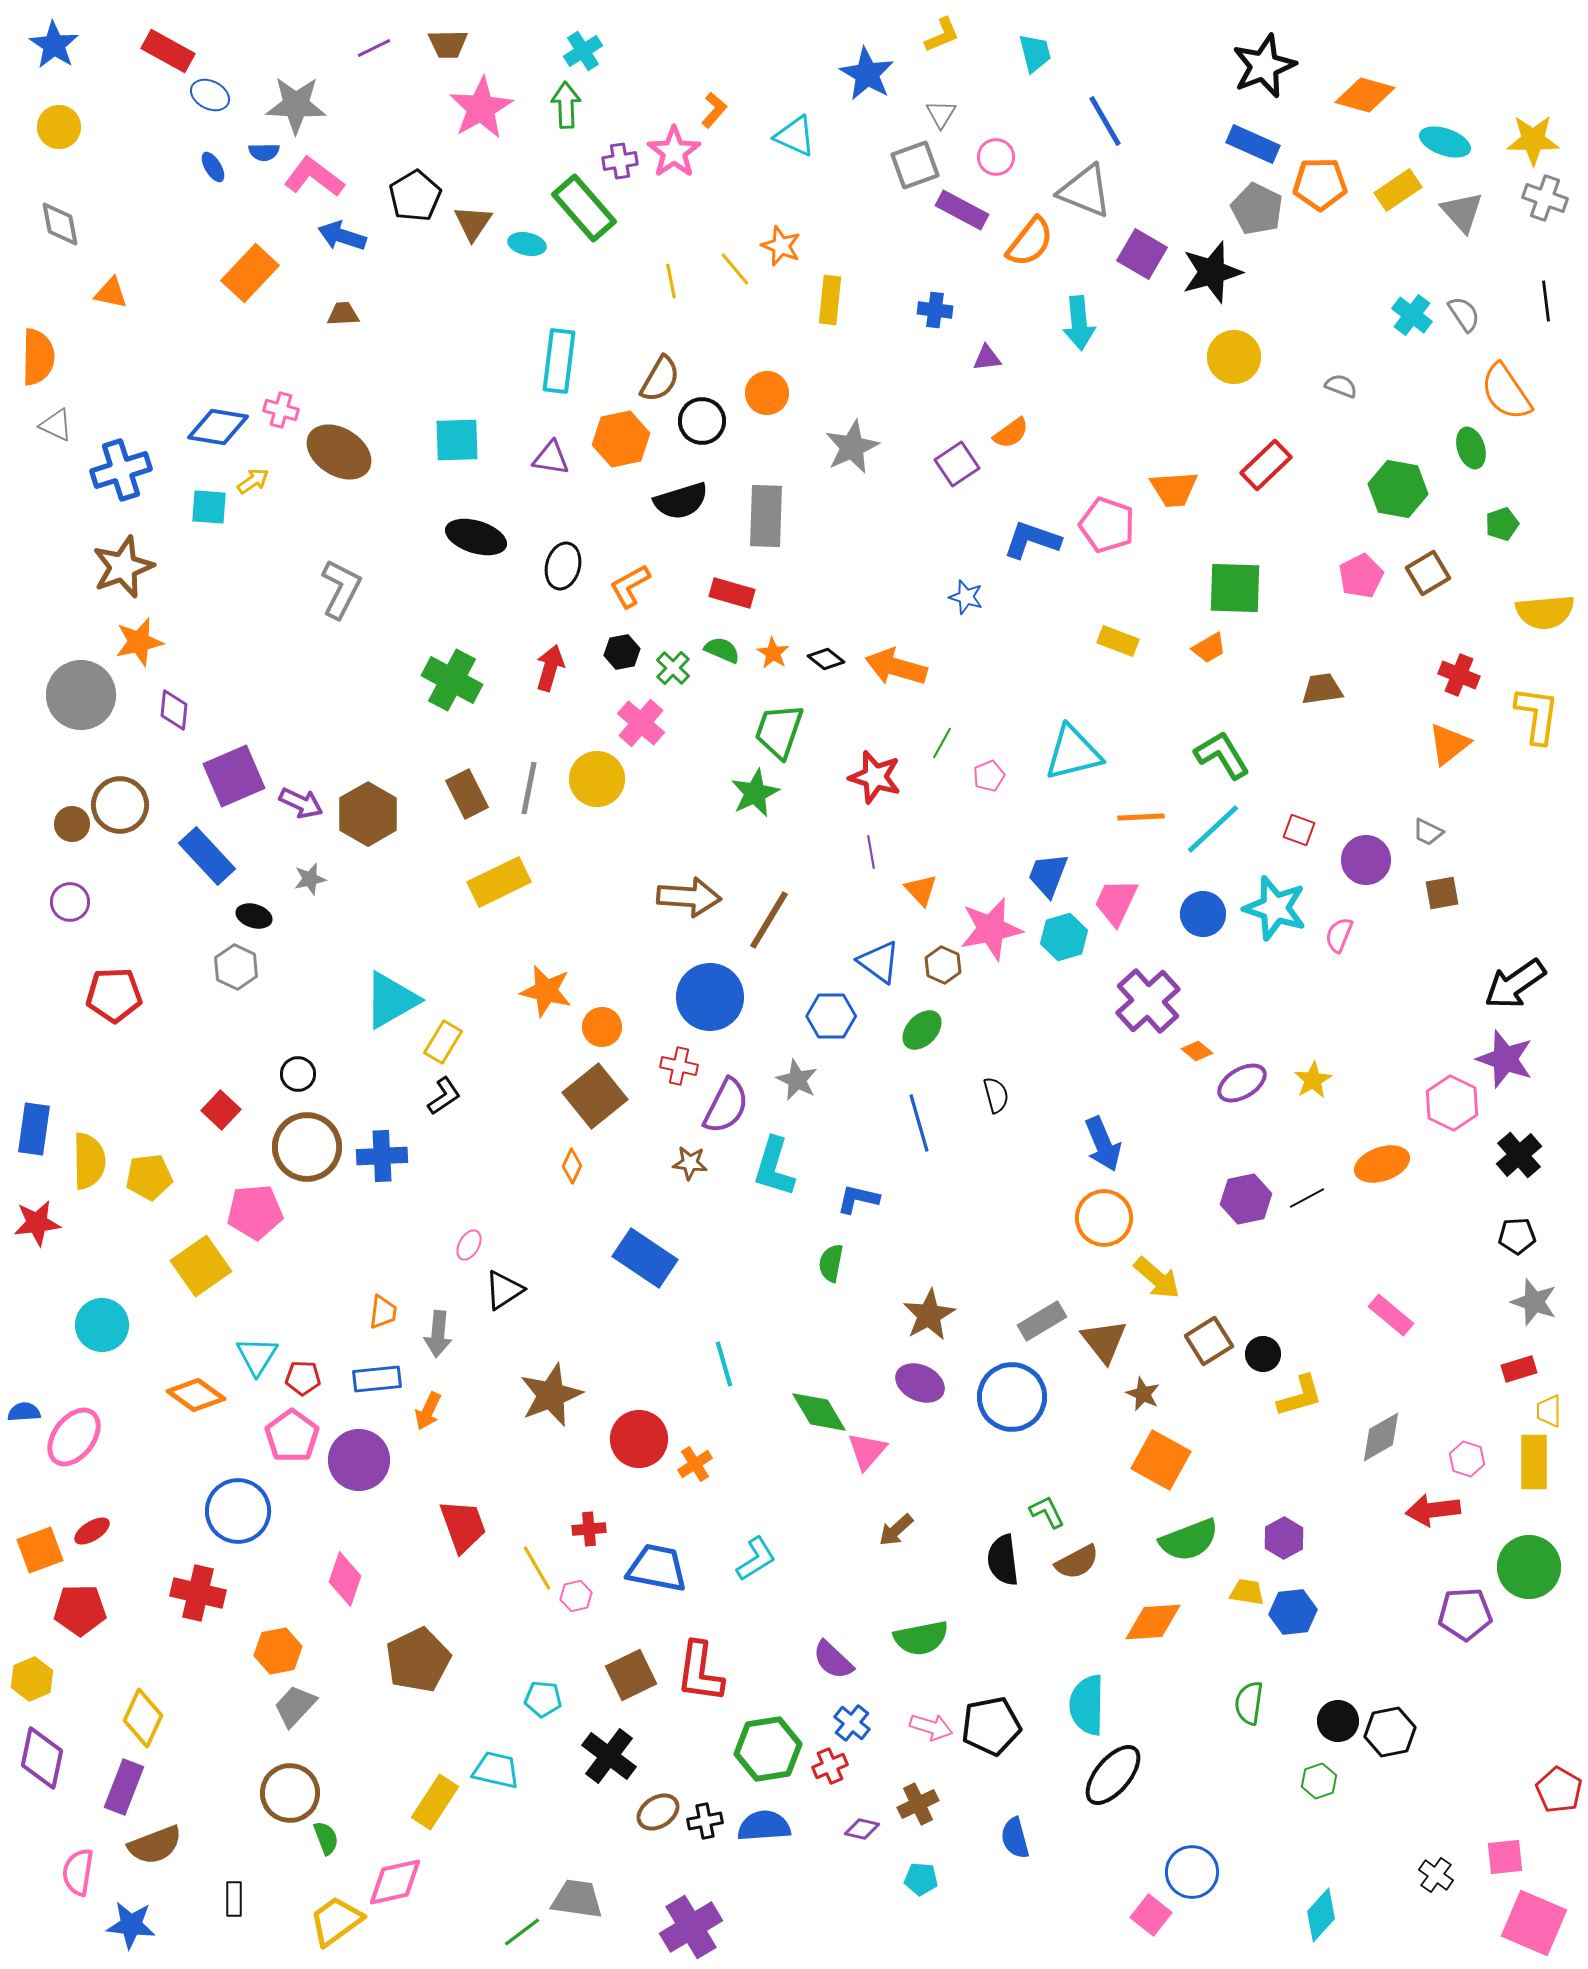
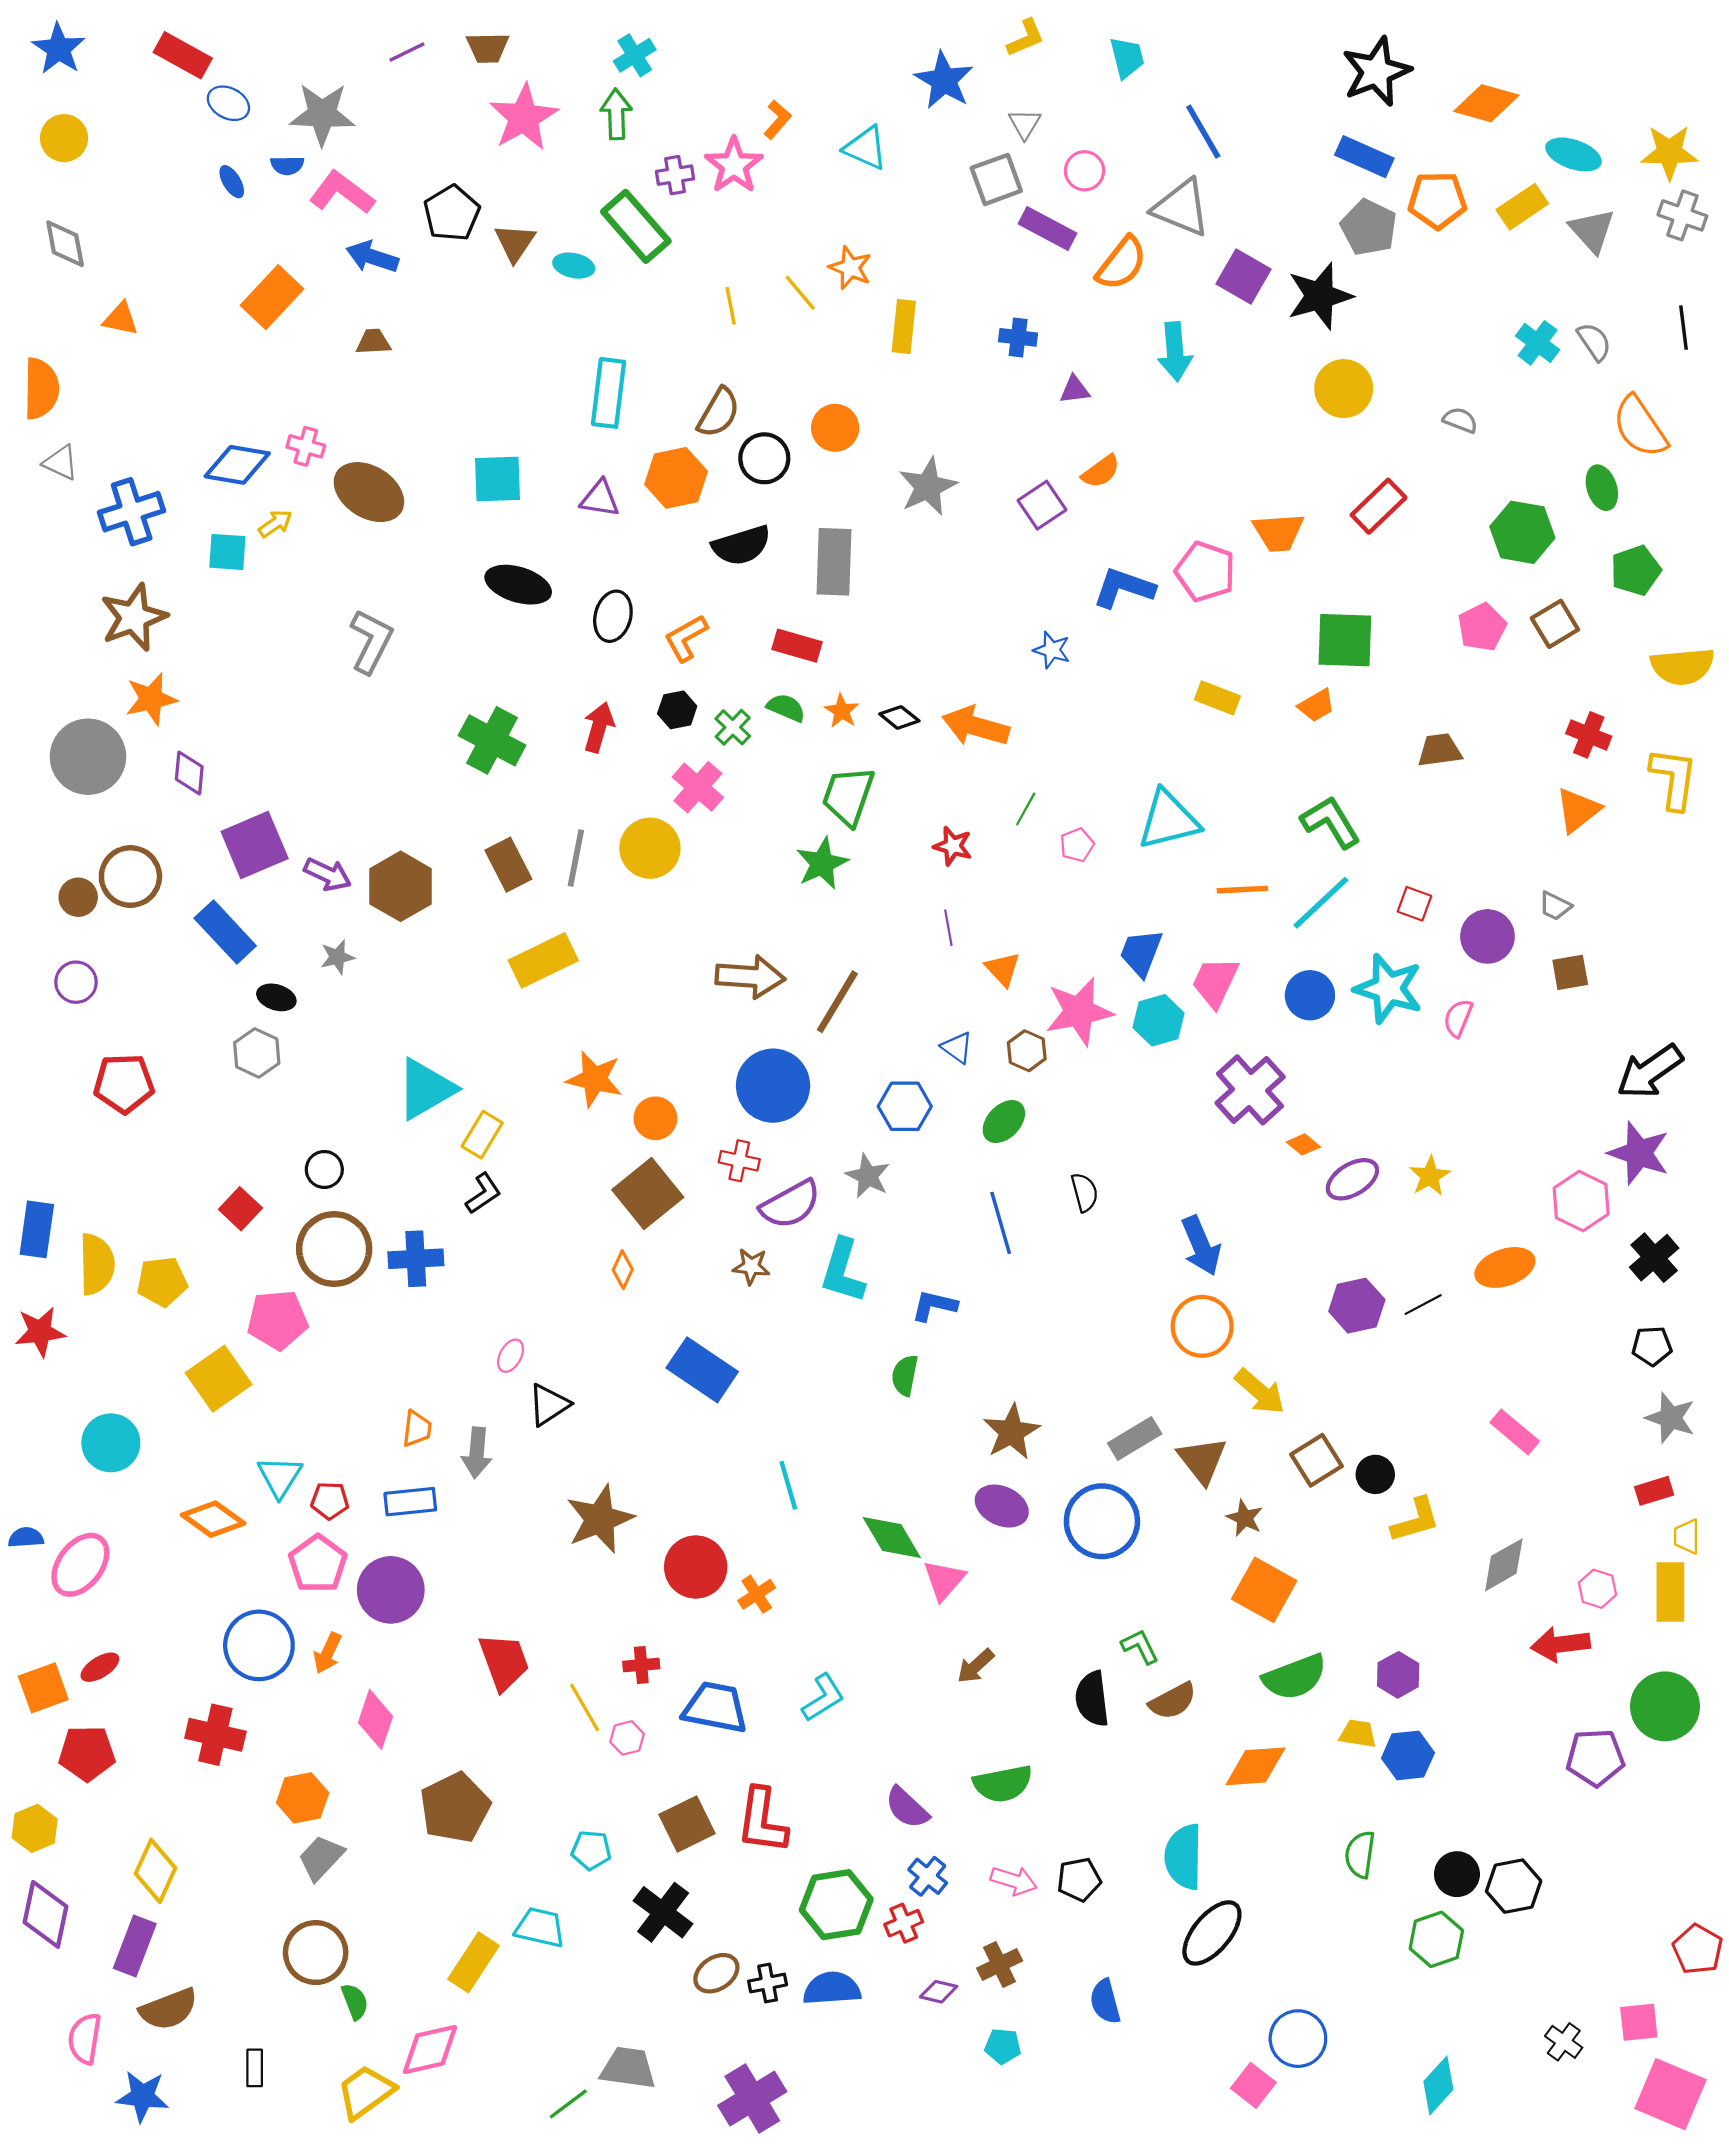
green pentagon: (1502, 524) -> (1636, 570), size x1.4
red star: (875, 777) -> (953, 846), size x0.7
blue triangle: (879, 962) -> (957, 1047), size x0.7
purple semicircle: (726, 1106) -> (790, 1204), turned 34
orange arrow: (428, 1411) -> (328, 1653), moved
black pentagon: (991, 1726) -> (1079, 1880), size x0.7
green hexagon: (1319, 1781) -> (1436, 1939), size x1.4

